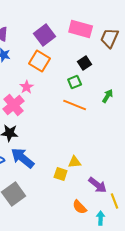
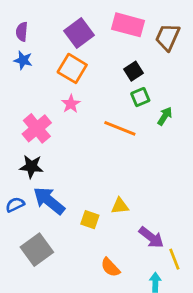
green square: (75, 82) -> (140, 97), moved
pink star: (27, 87) -> (71, 104), moved
yellow square: (61, 174) -> (90, 220), moved
orange semicircle: (80, 207) -> (110, 267), moved

